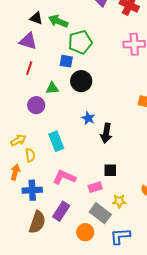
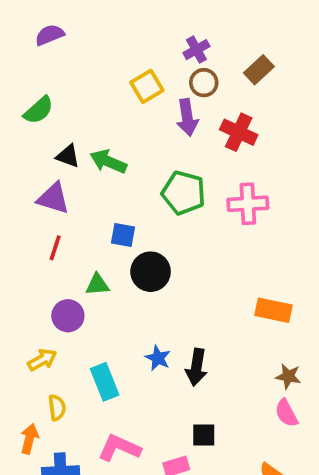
green pentagon: (80, 42) -> (184, 193), moved, turned 30
blue star: (88, 118) -> (158, 358), moved
yellow arrow: (18, 140) -> (42, 360), moved

